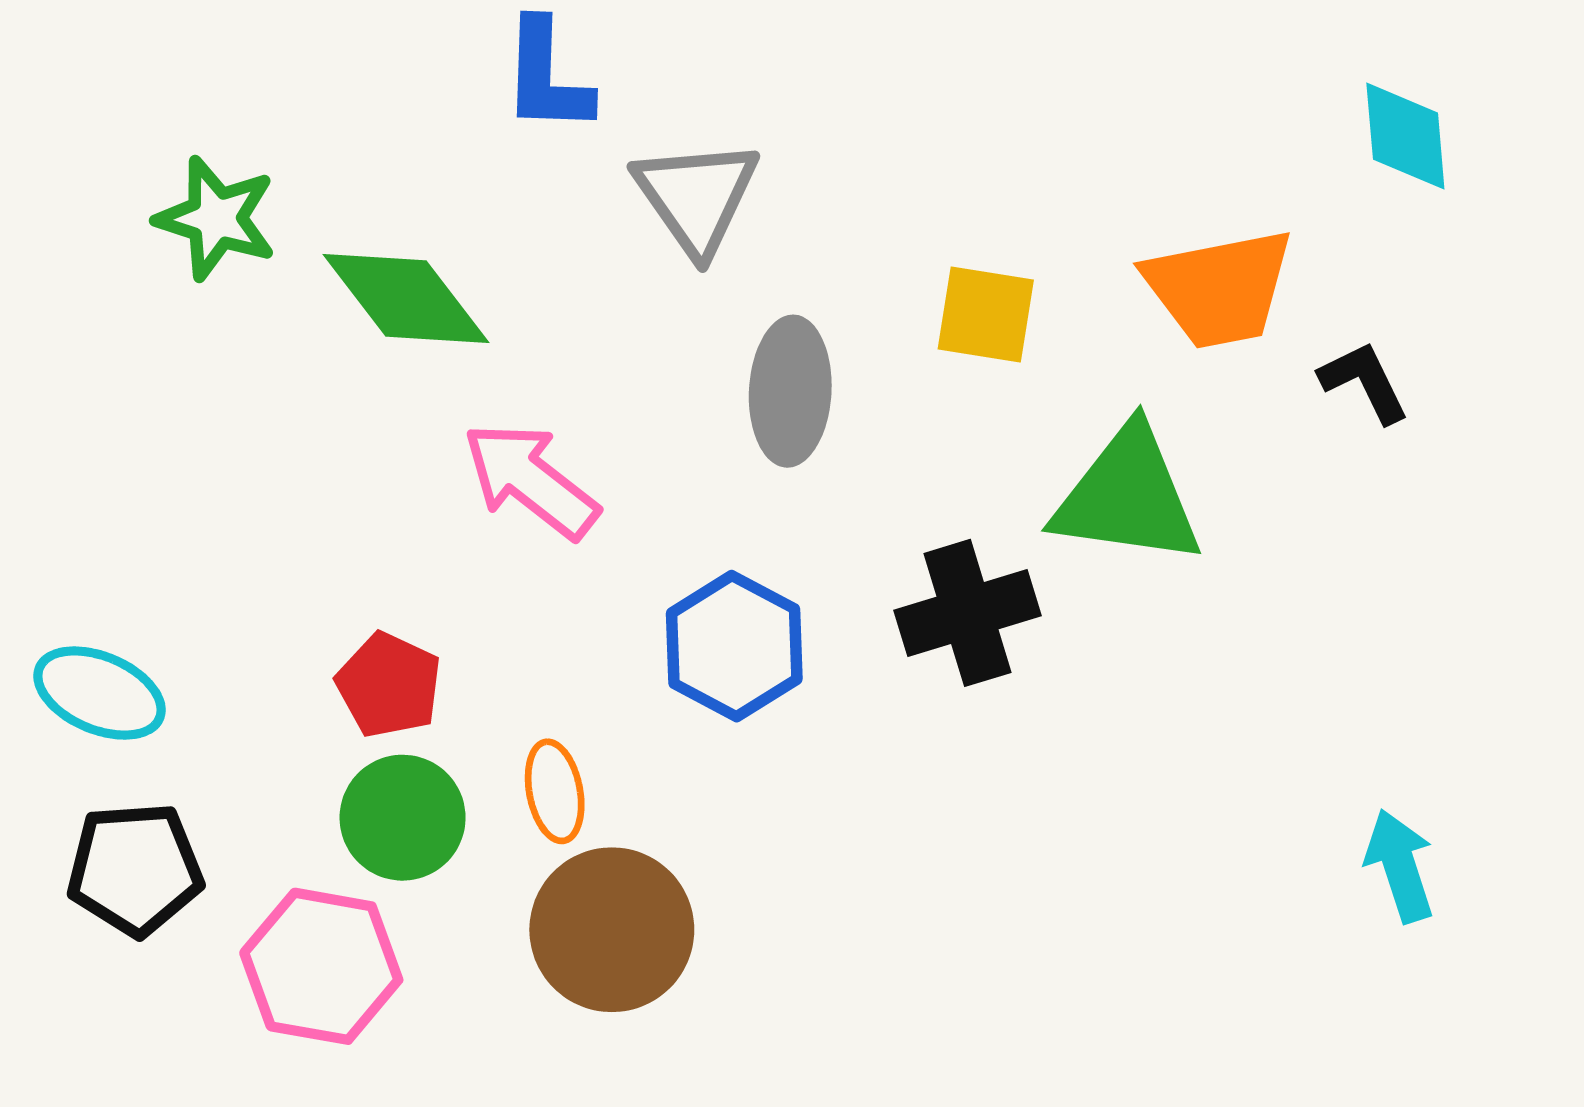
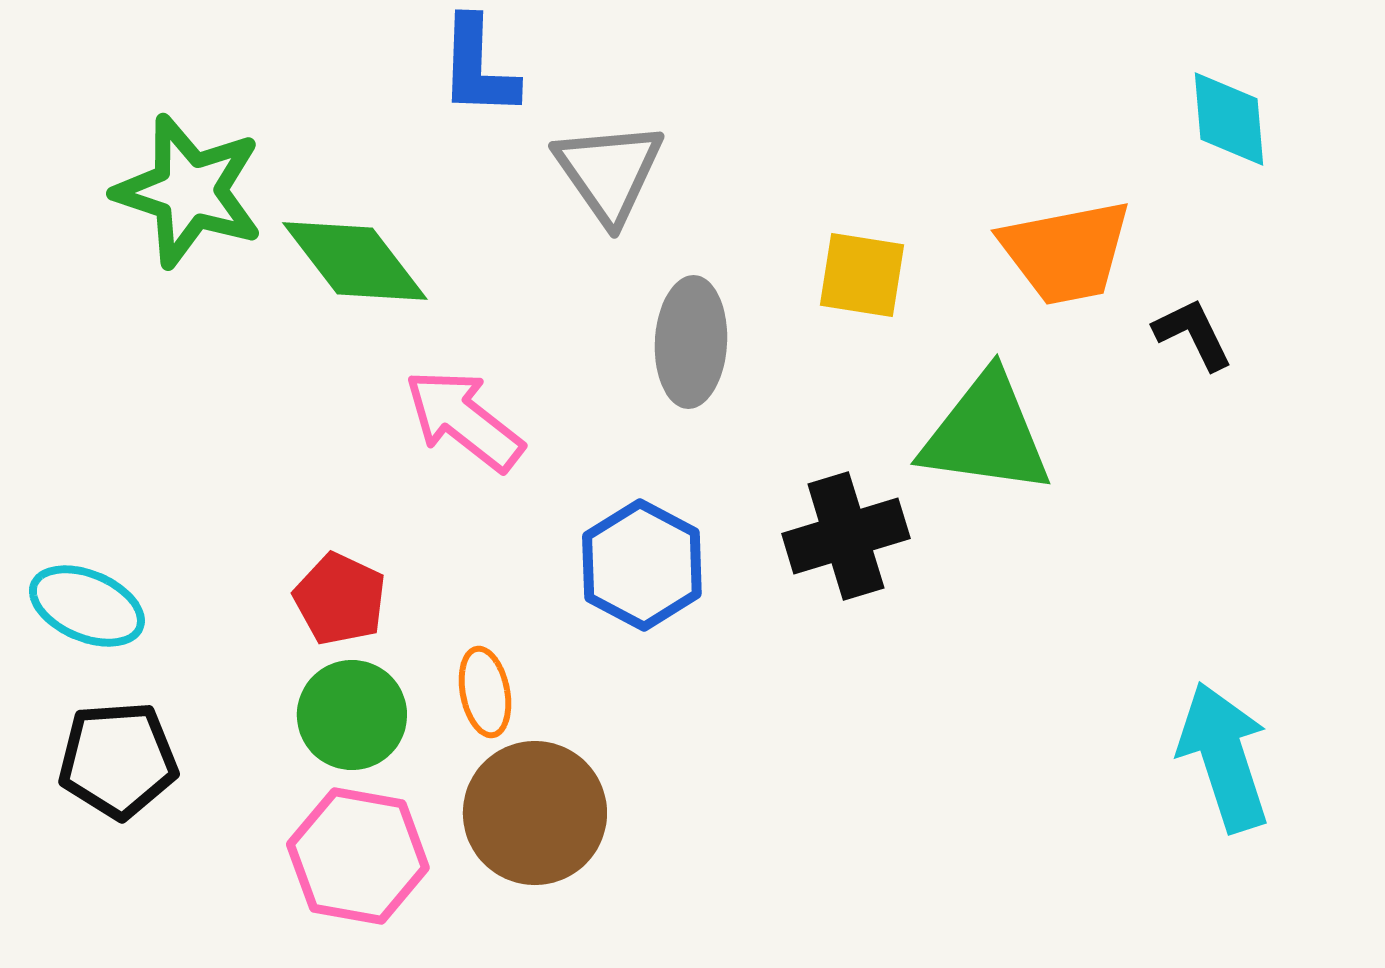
green star: (216, 218) -> (189, 191), size x1.4
cyan arrow: (1400, 866) -> (1224, 757), size x1.5
pink hexagon: (321, 966) -> (358, 856), moved

